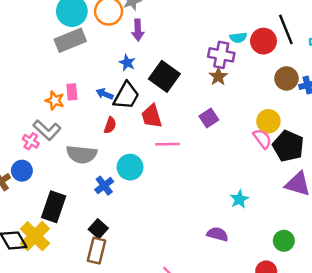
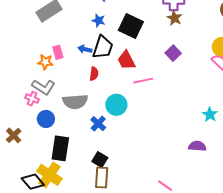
blue circle: (22, 171) -> (46, 119), moved

